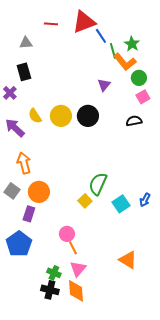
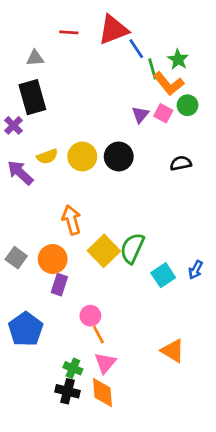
black rectangle: (24, 72) -> (32, 97), size x1.4
pink square: (143, 97) -> (163, 113), moved, turned -32
yellow semicircle: (35, 116) -> (47, 156), turned -77
orange arrow: (24, 163) -> (71, 220), moved
yellow square: (85, 201) -> (104, 251), moved, size x1.6
purple rectangle: (29, 214) -> (59, 285), moved

